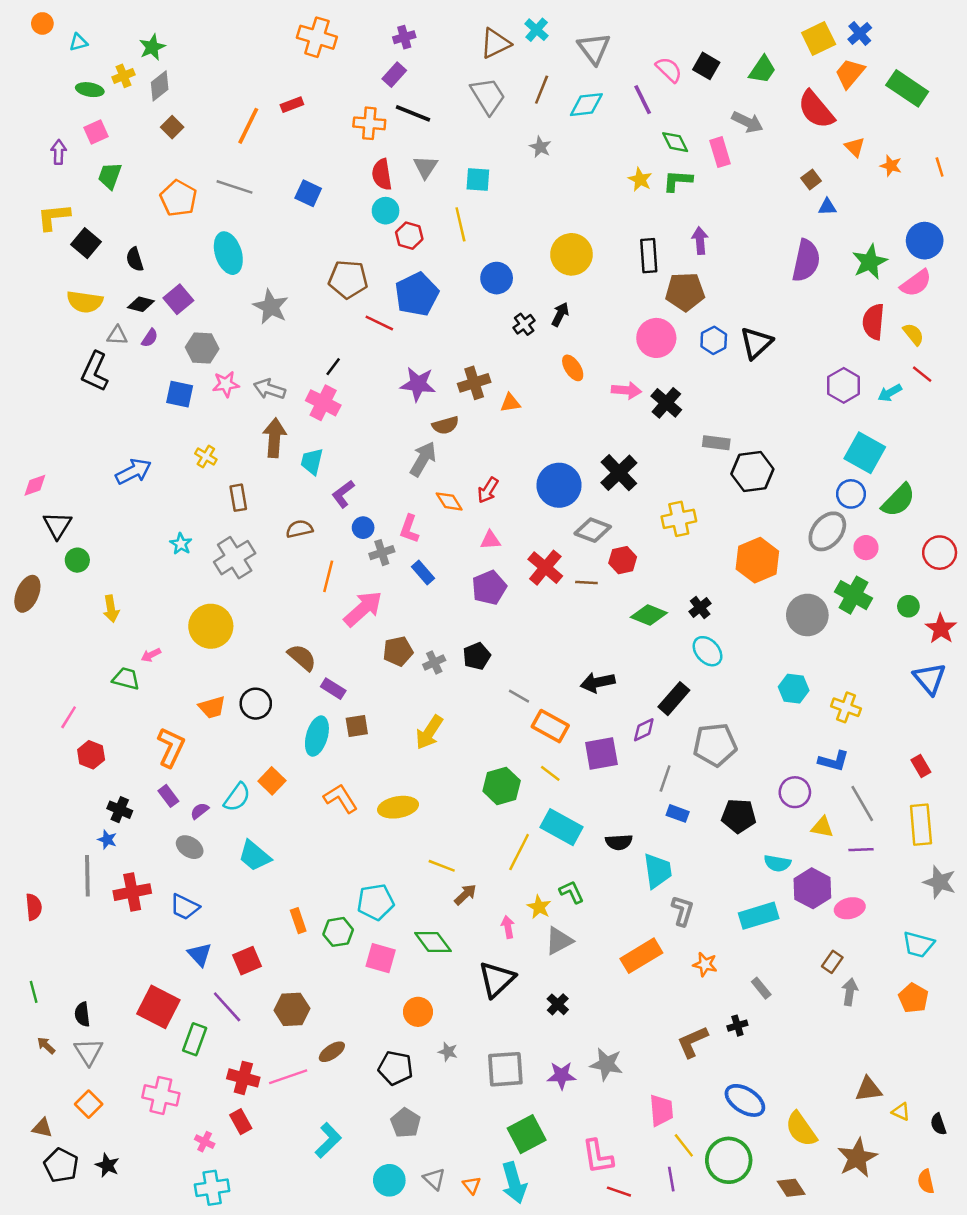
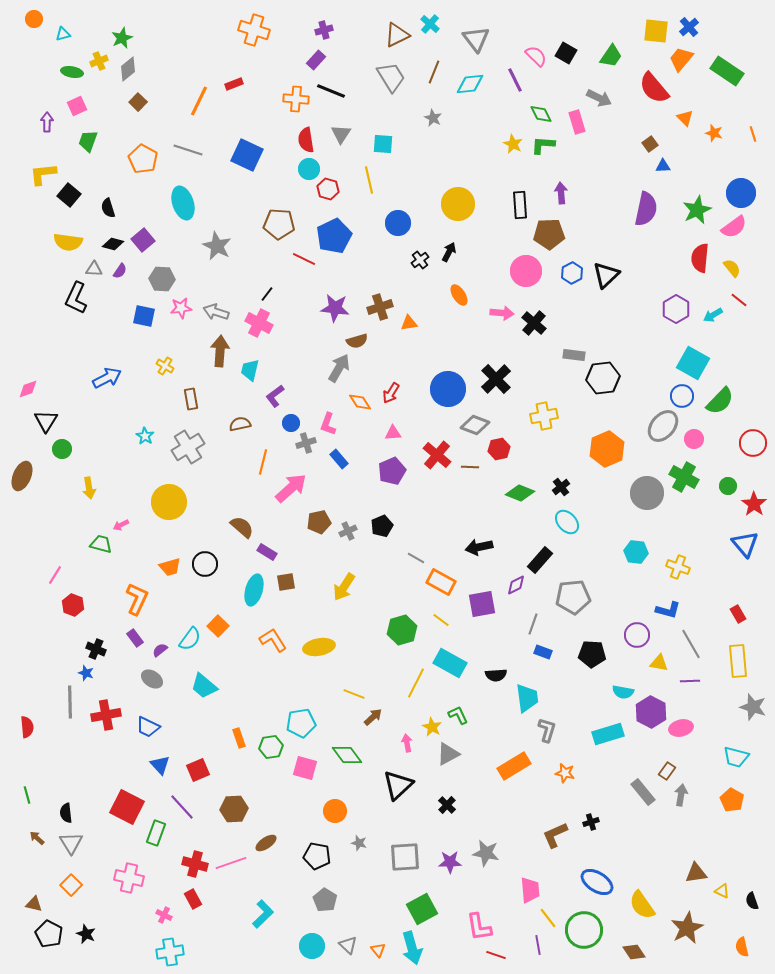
yellow square: (819, 38) -> (656, 31), turned 32
blue square: (308, 193) -> (247, 155), size x1.5
gray rectangle: (761, 988) -> (643, 792), moved, size x1.5

